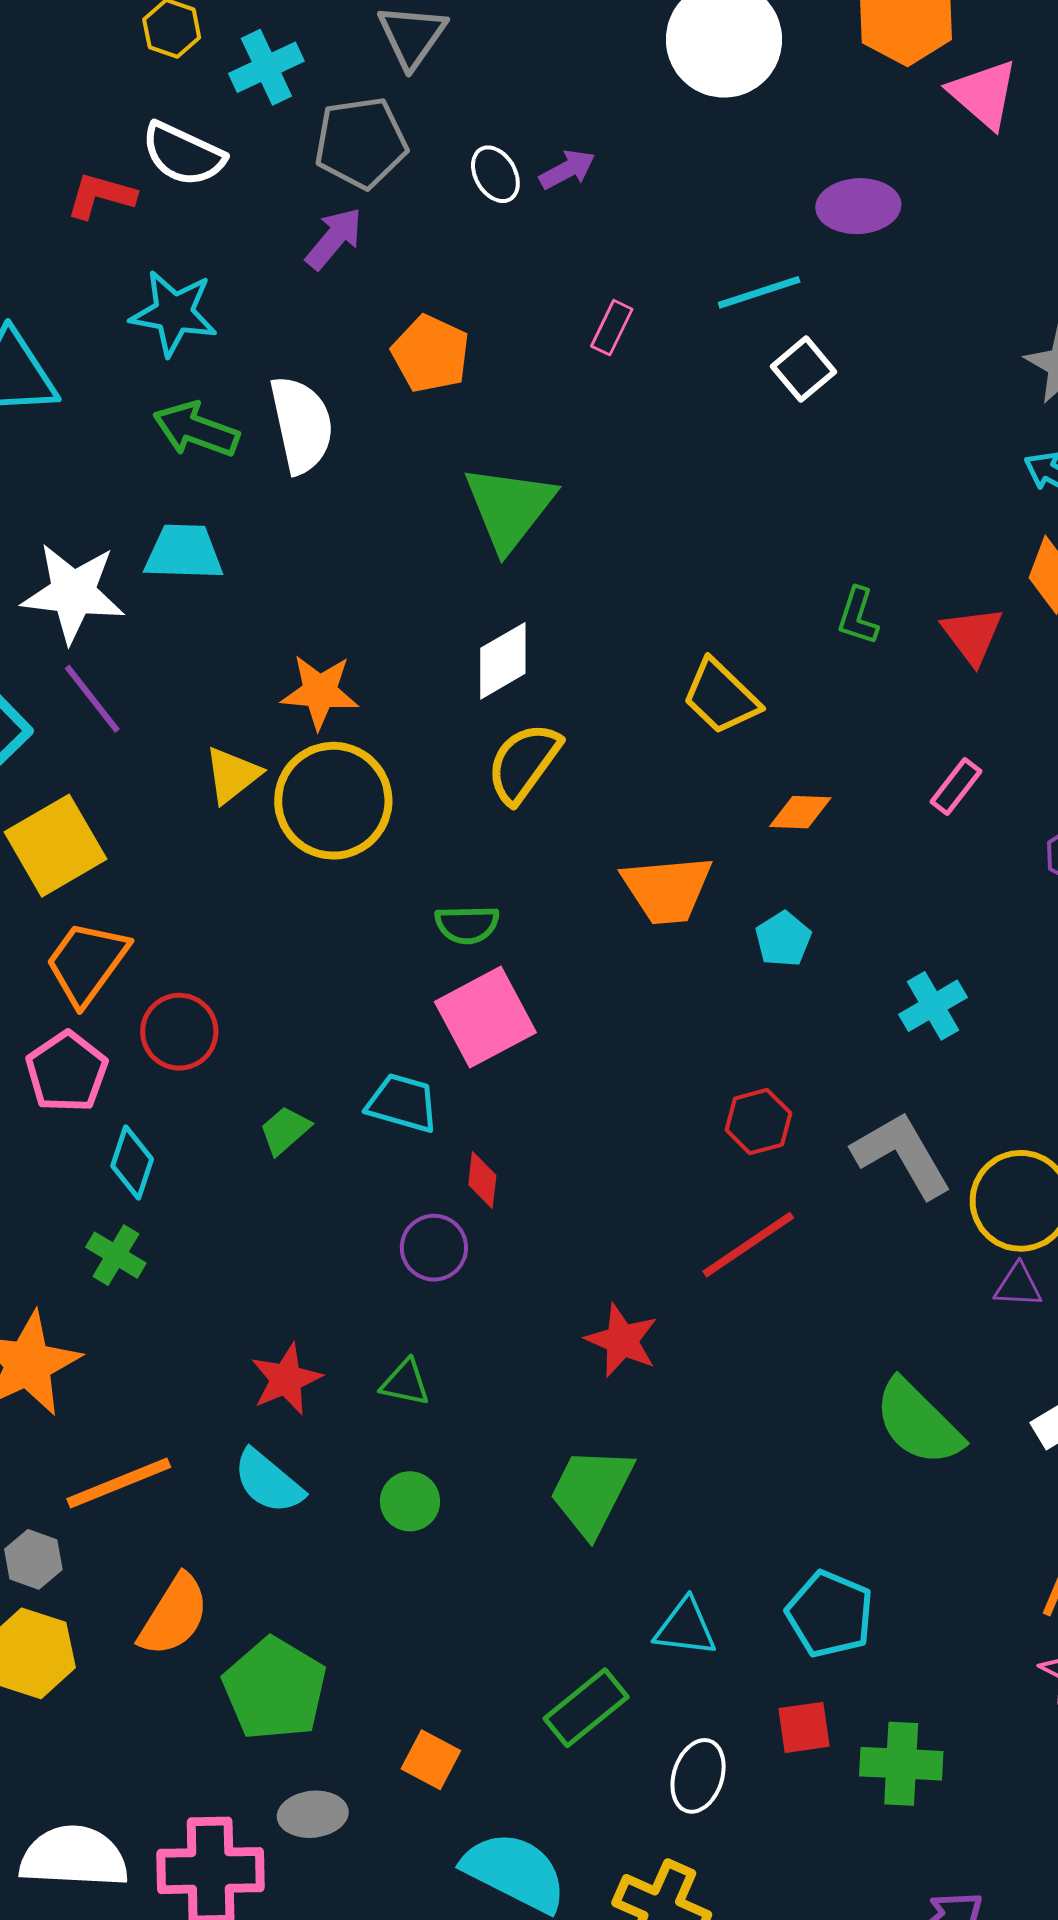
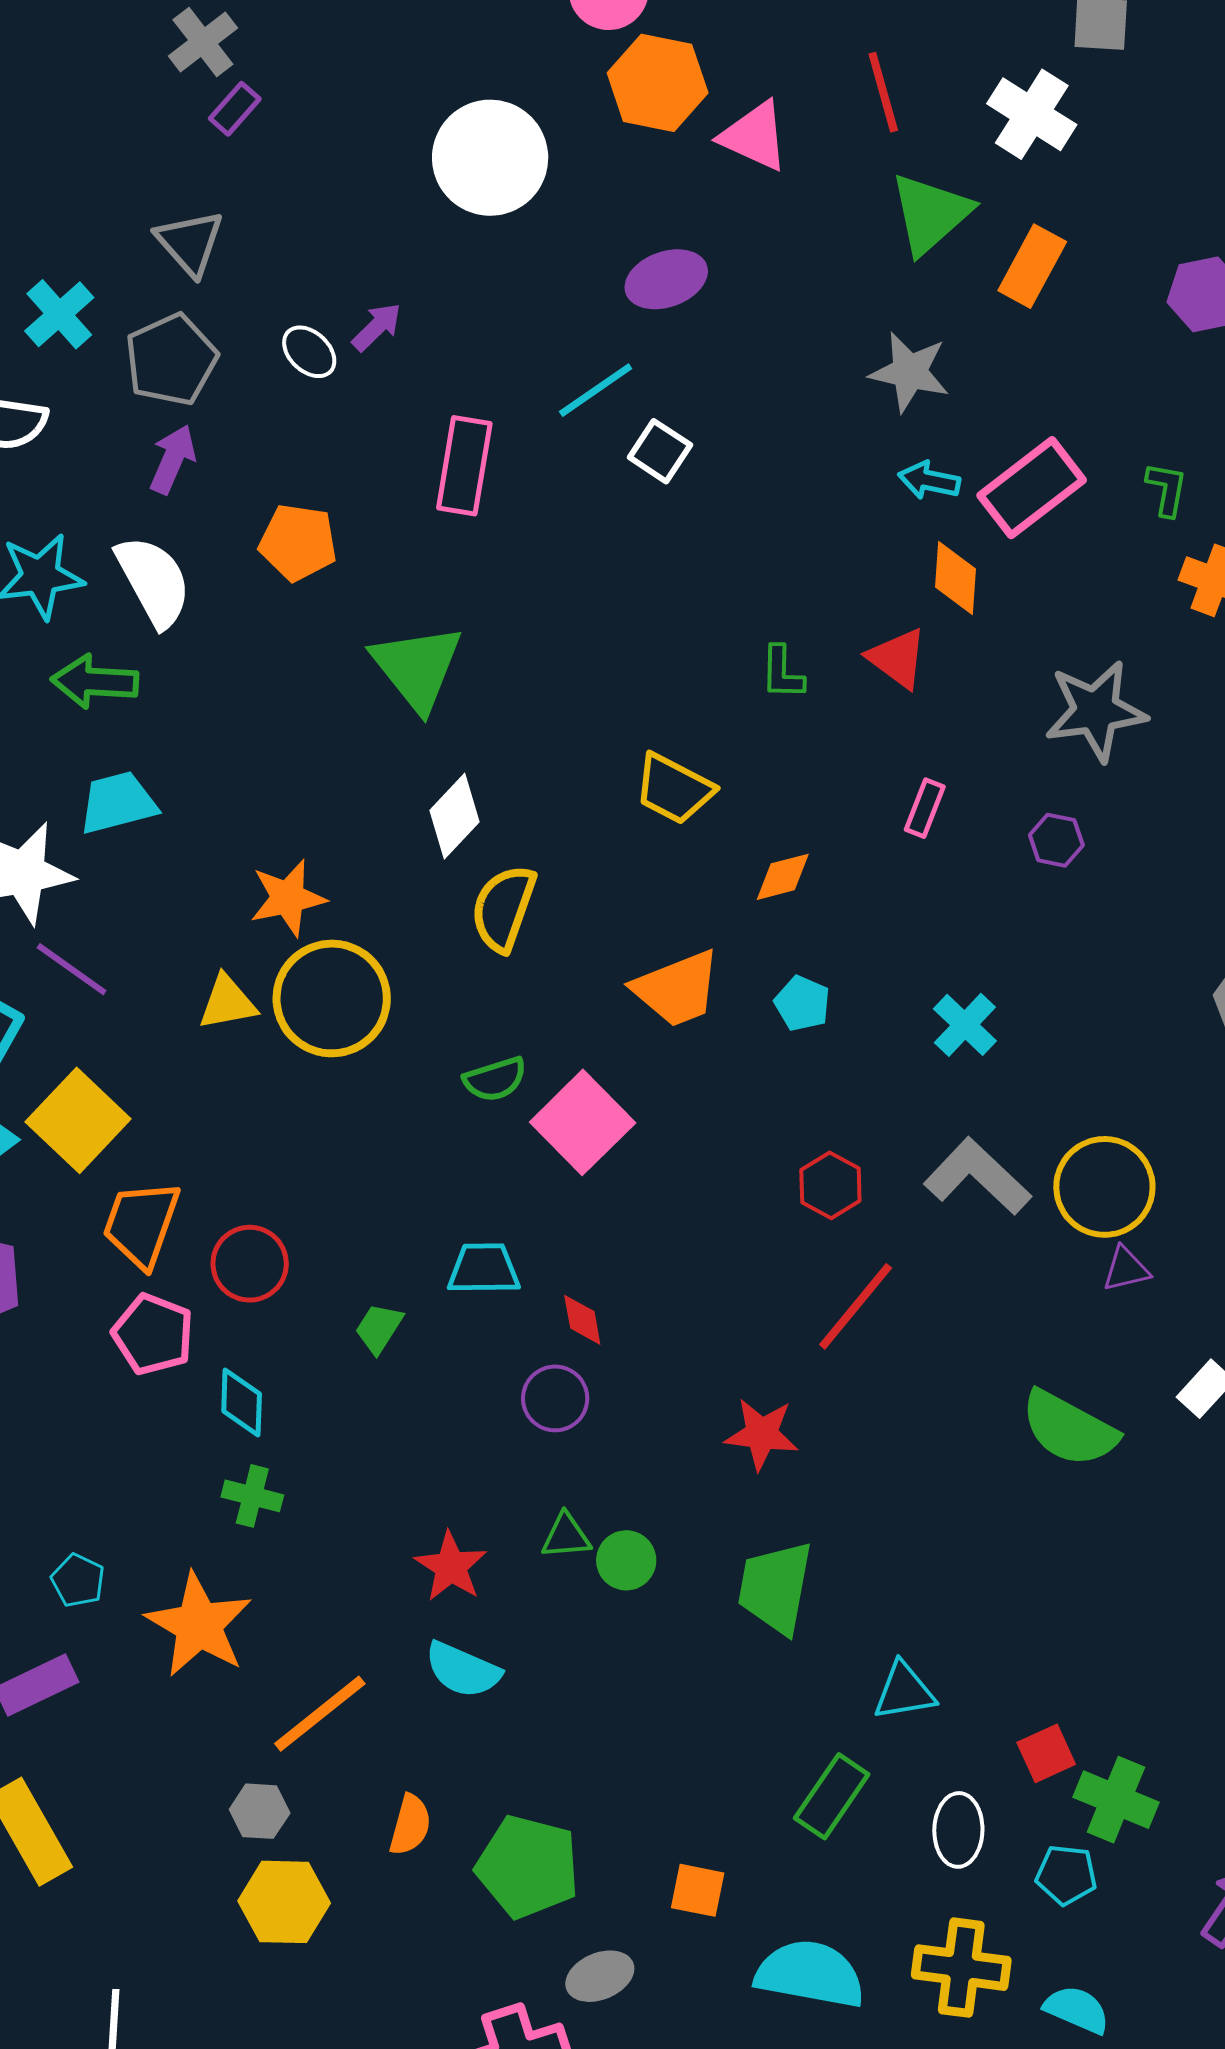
pink rectangle: (612, 328) -> (464, 466), size x1.8
white semicircle: (301, 425) -> (154, 581), moved
yellow triangle: (232, 775) -> (227, 1003), turned 44
pink square: (485, 1017) -> (583, 1122), moved
green circle: (410, 1501) -> (626, 1560), moved
cyan pentagon: (830, 1614) -> (1066, 1875), moved, size x0.7
orange semicircle: (174, 1615) -> (410, 1825), size x0.7
green cross: (901, 1764) -> (1116, 1800), moved, turned 36

